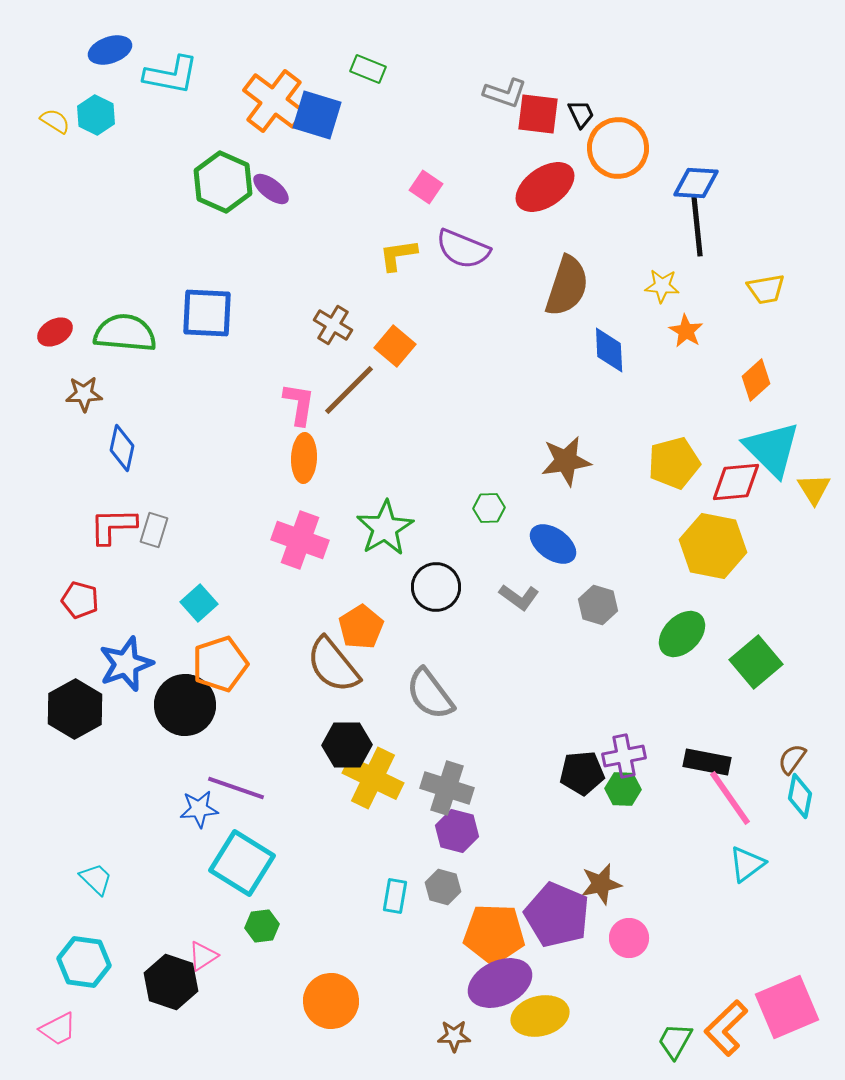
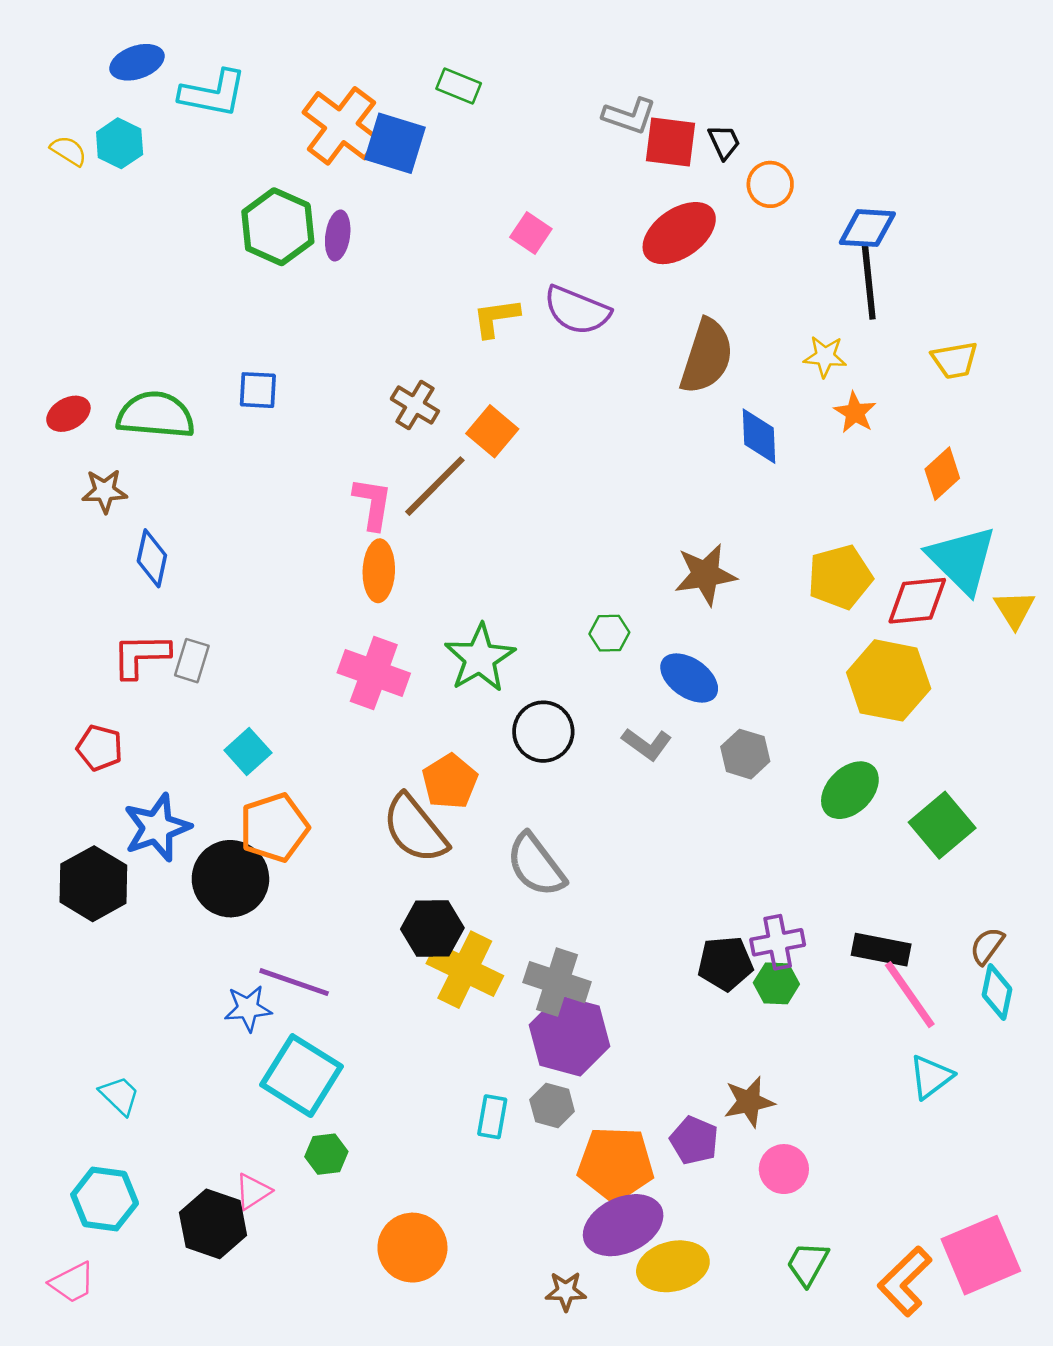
orange circle: (618, 148) -> (770, 184), size x0.6
purple ellipse: (271, 189) -> (338, 236), turned 60
blue square: (207, 313) -> (258, 390), size x0.6
purple hexagon: (457, 831) -> (570, 1036), size x1.5
purple pentagon: (557, 915) -> (694, 1140), size x0.6
green trapezoid: (675, 1041) -> (808, 1264), moved

